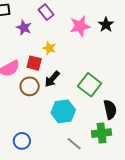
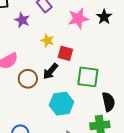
red square: (34, 63) -> (65, 53), moved
green square: (90, 85) -> (88, 77), turned -30

